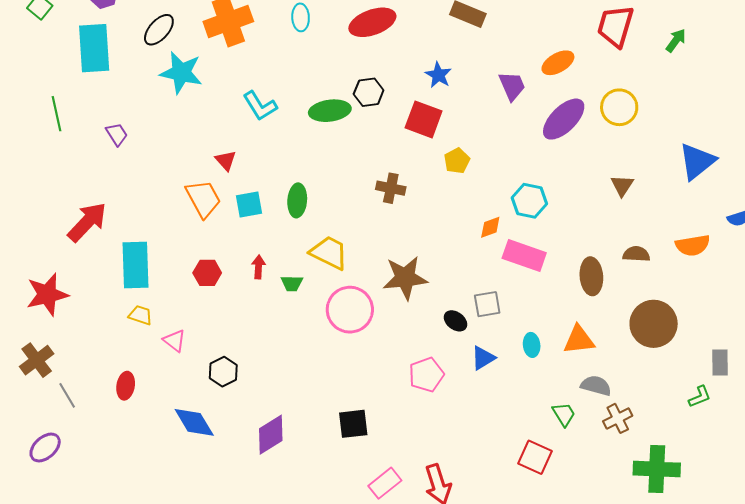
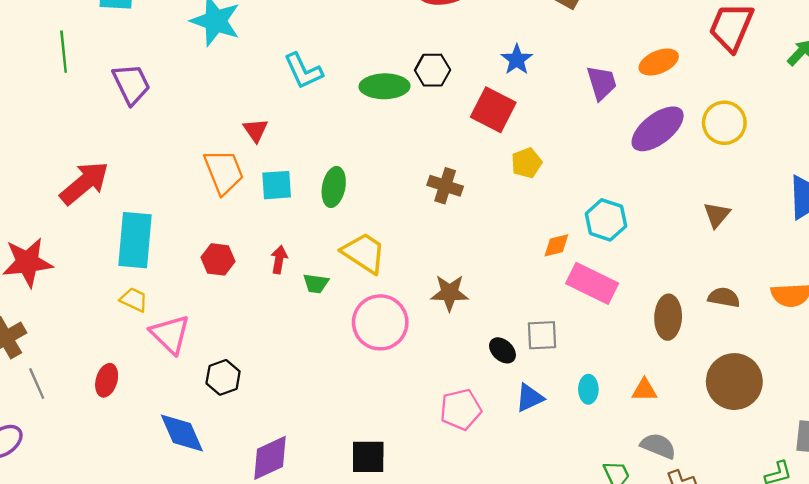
purple trapezoid: (117, 134) -> (131, 84), size x1.5
brown star: (405, 278) -> (450, 293), size x0.7
orange triangle: (579, 340) -> (644, 390), size x0.7
pink triangle: (174, 341) -> (170, 334), size x1.5

